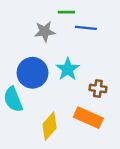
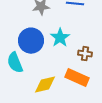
yellow diamond: (49, 126) -> (45, 85), turned 35

